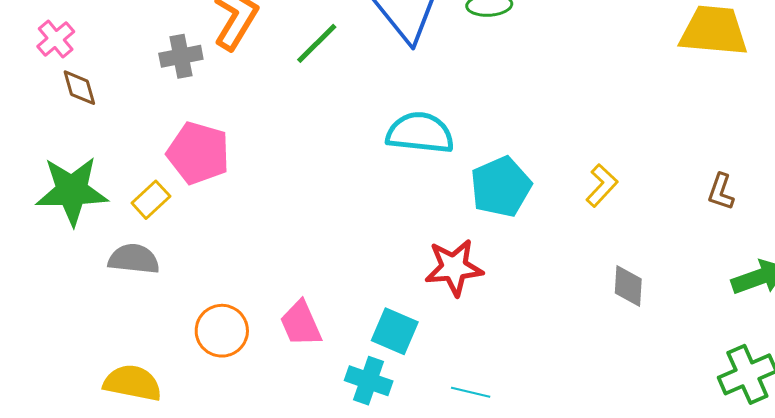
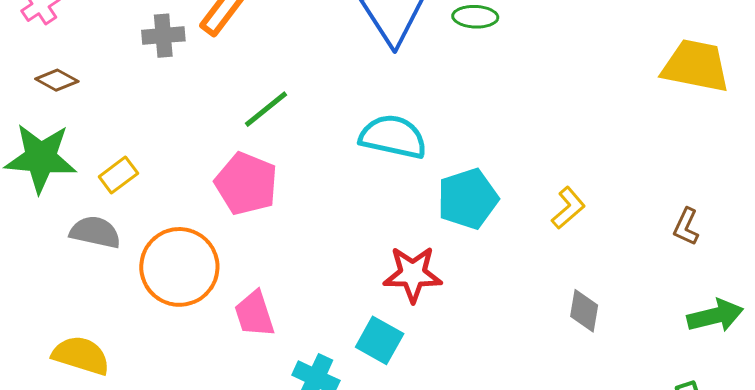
green line: (317, 43) -> (266, 109), moved
brown diamond: (79, 88) -> (57, 80), moved, turned -51
pink pentagon: (198, 153) -> (246, 184), moved
orange circle: (222, 331) -> (179, 267), moved, size x1.5
cyan square: (395, 331) -> (380, 340), moved

